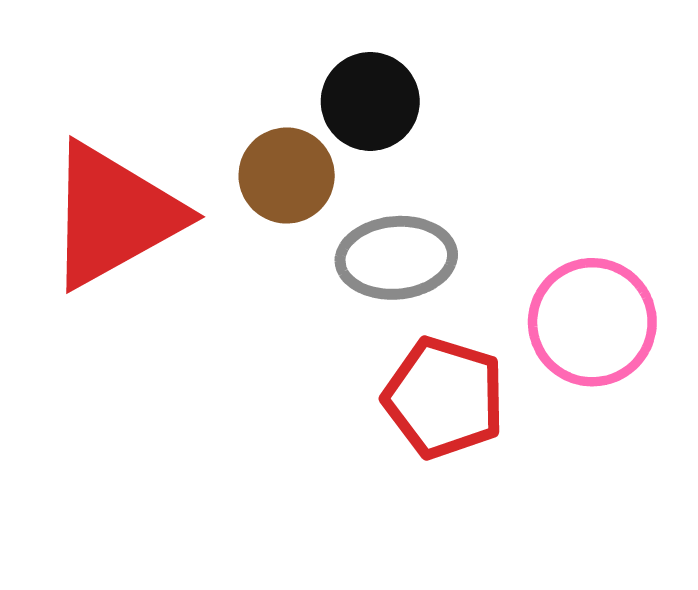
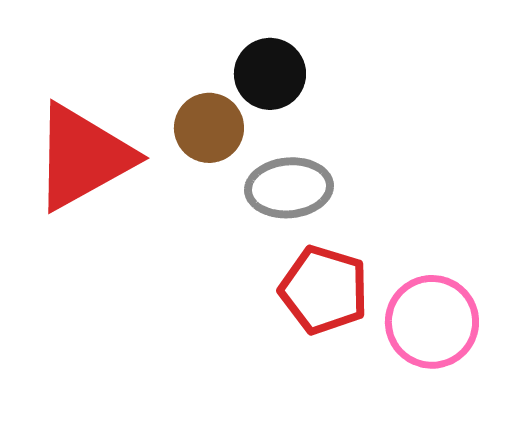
pink circle: (592, 322) -> (432, 322), moved

